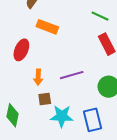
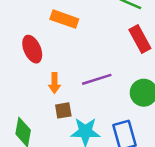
red ellipse: (21, 50) -> (32, 49), turned -45

